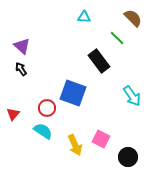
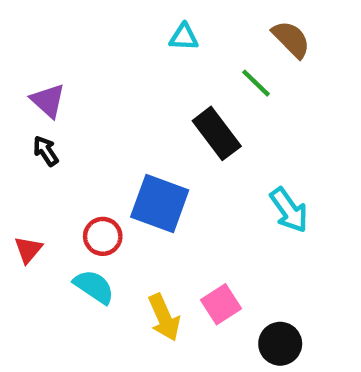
pink square: (101, 139) -> (221, 304), turned 30

